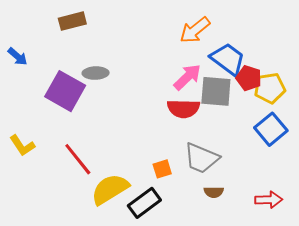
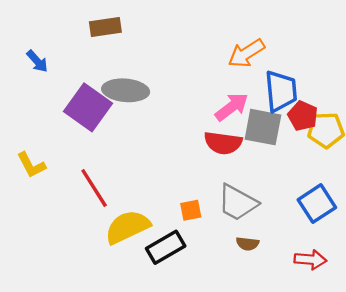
blue trapezoid: (228, 59) -> (281, 91), turned 42
gray ellipse: (96, 73) -> (126, 90), size x1.5
blue square: (271, 129) -> (317, 204), moved

